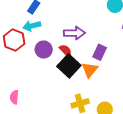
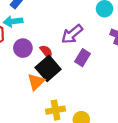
purple arrow: (74, 33) -> (72, 34), moved, turned 135
orange triangle: (90, 70) -> (36, 82), moved

